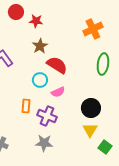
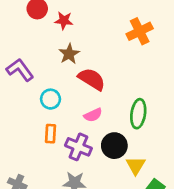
green ellipse: (103, 64) -> (138, 114), moved
cyan circle: (40, 80) -> (51, 99), moved
black circle: (91, 108) -> (114, 146), moved

